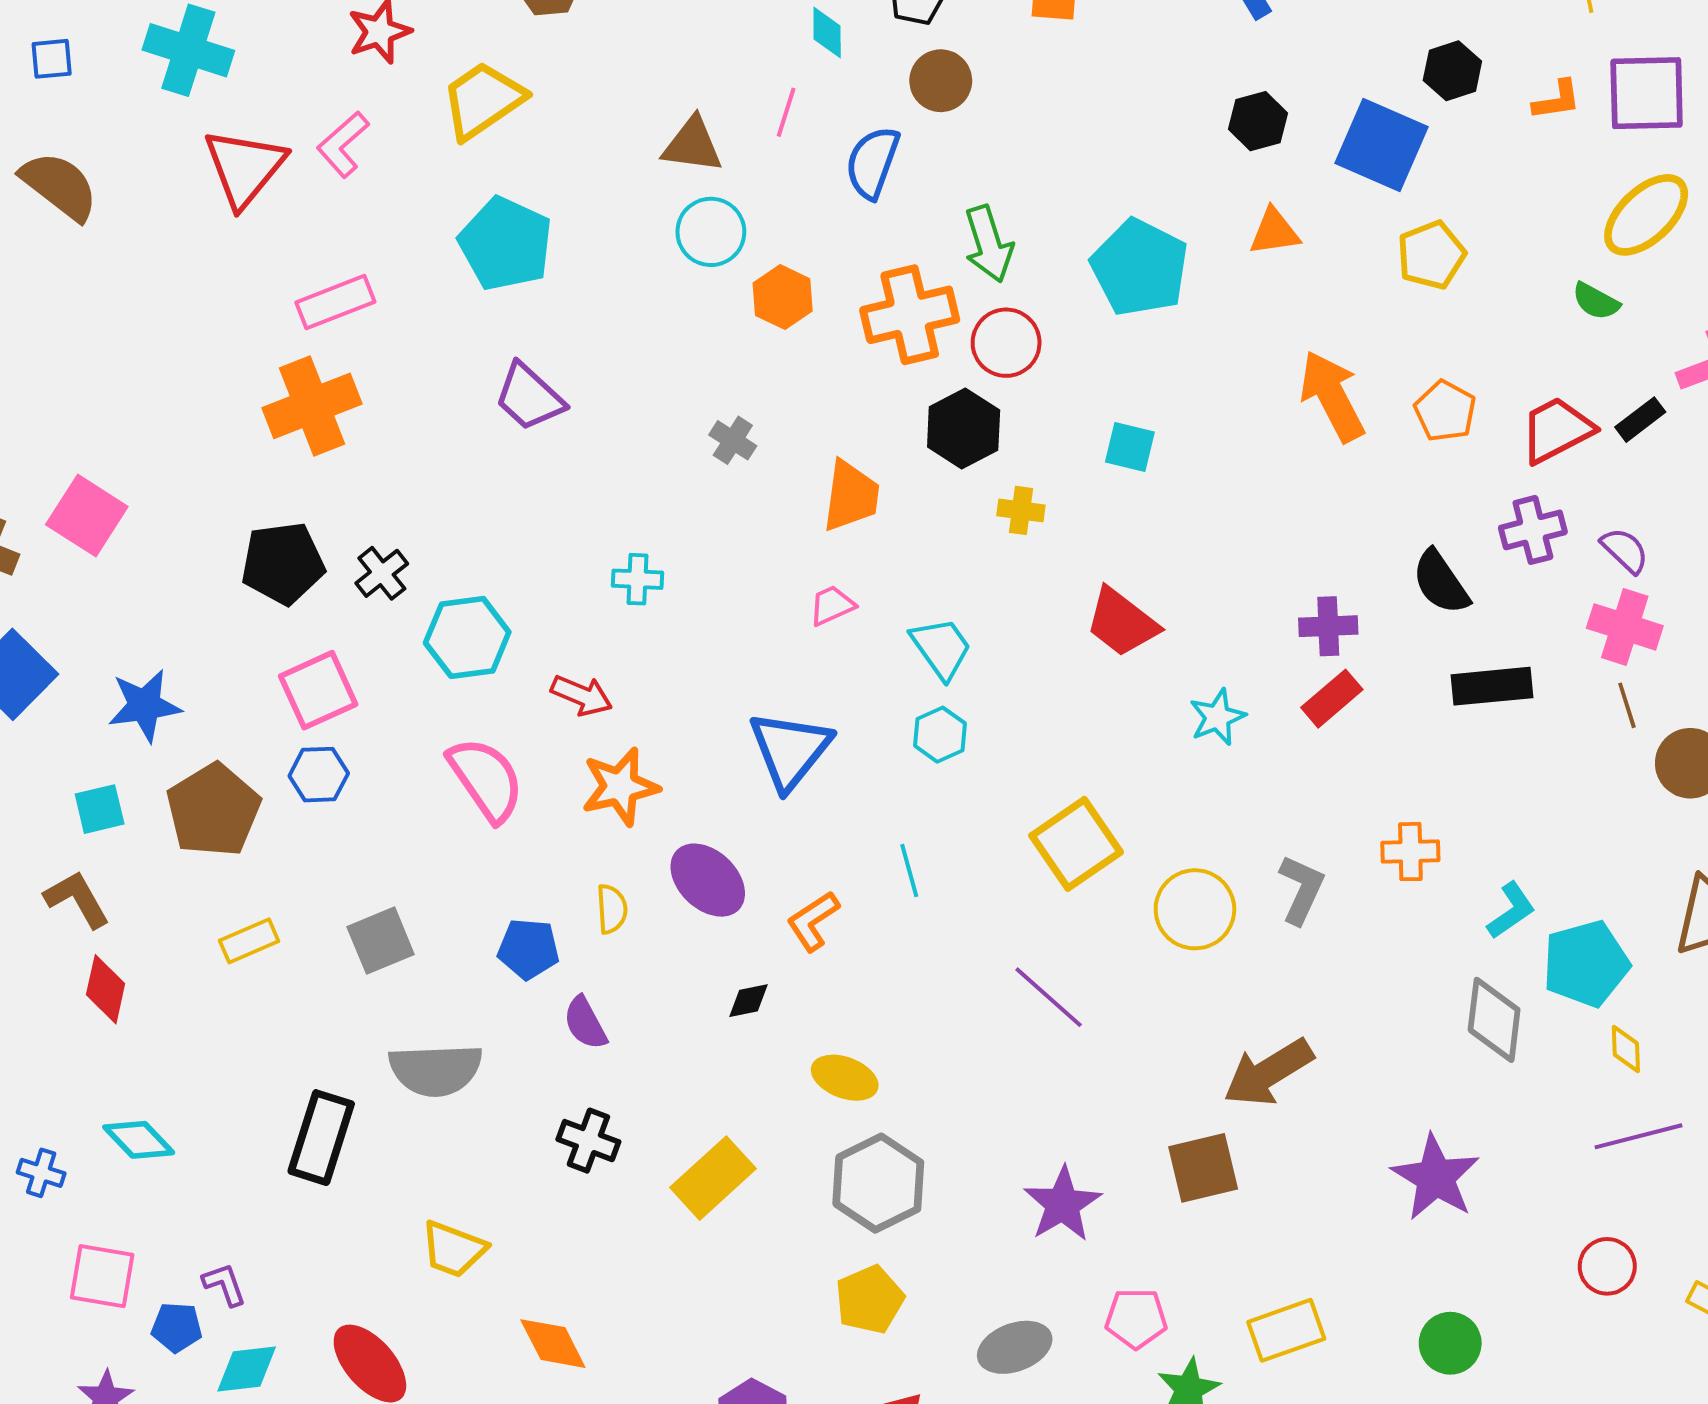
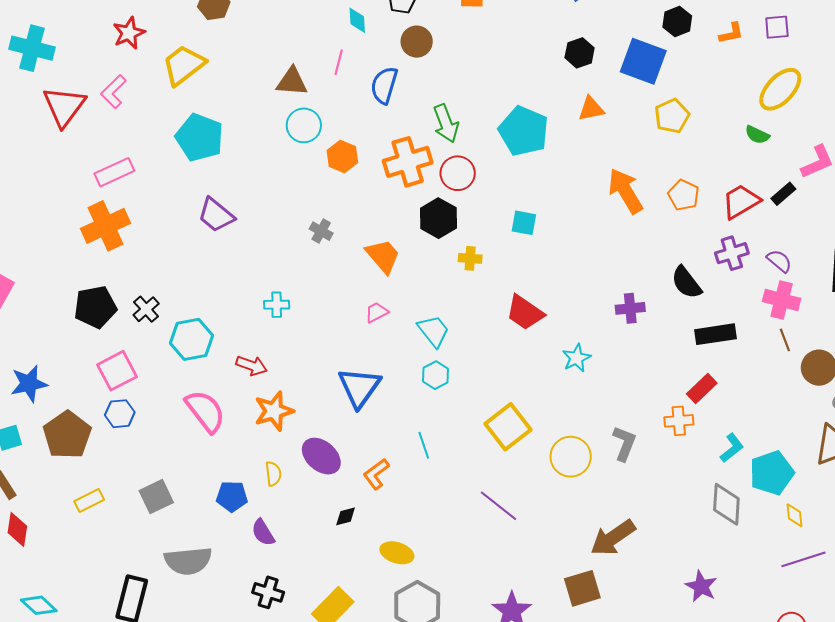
purple square: (1647, 93) -> (777, 27), size x0.6
orange trapezoid: (851, 496) -> (383, 256), turned -45
red rectangle: (1332, 699) -> (702, 388), moved
purple star: (1435, 1177) -> (701, 586), size x0.7

